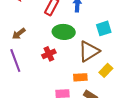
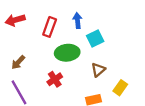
cyan square: (104, 28) -> (95, 39), moved
brown triangle: (89, 51) -> (98, 70), size x0.6

